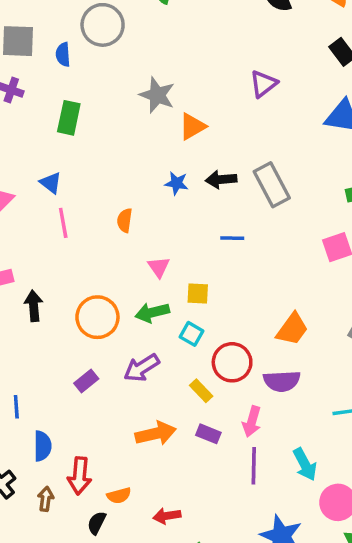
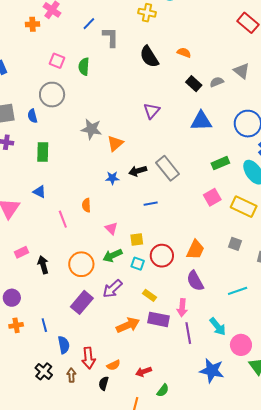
pink line: (63, 223) -> (63, 219), moved
red circle: (232, 362) -> (162, 256), moved
purple rectangle: (86, 381) -> (82, 302), size x1.6
purple semicircle: (282, 381) -> (195, 281), turned 75
purple rectangle: (208, 434) -> (158, 319), size x1.5

